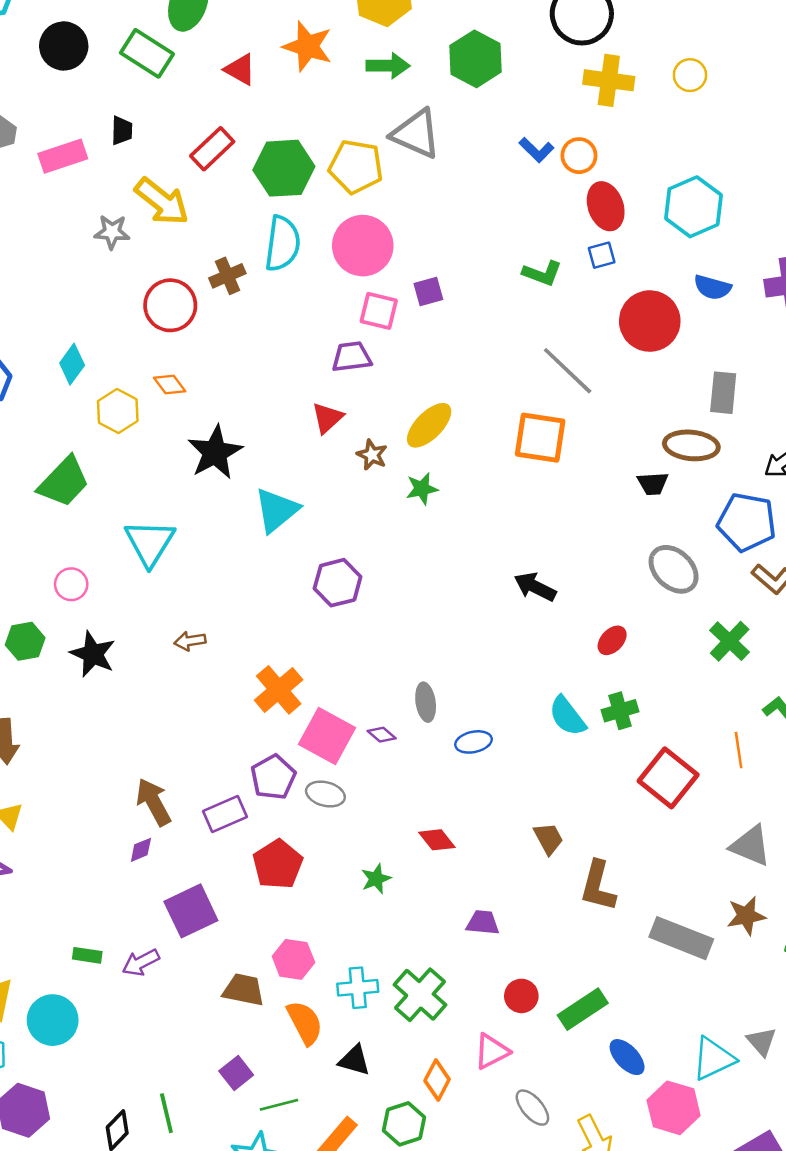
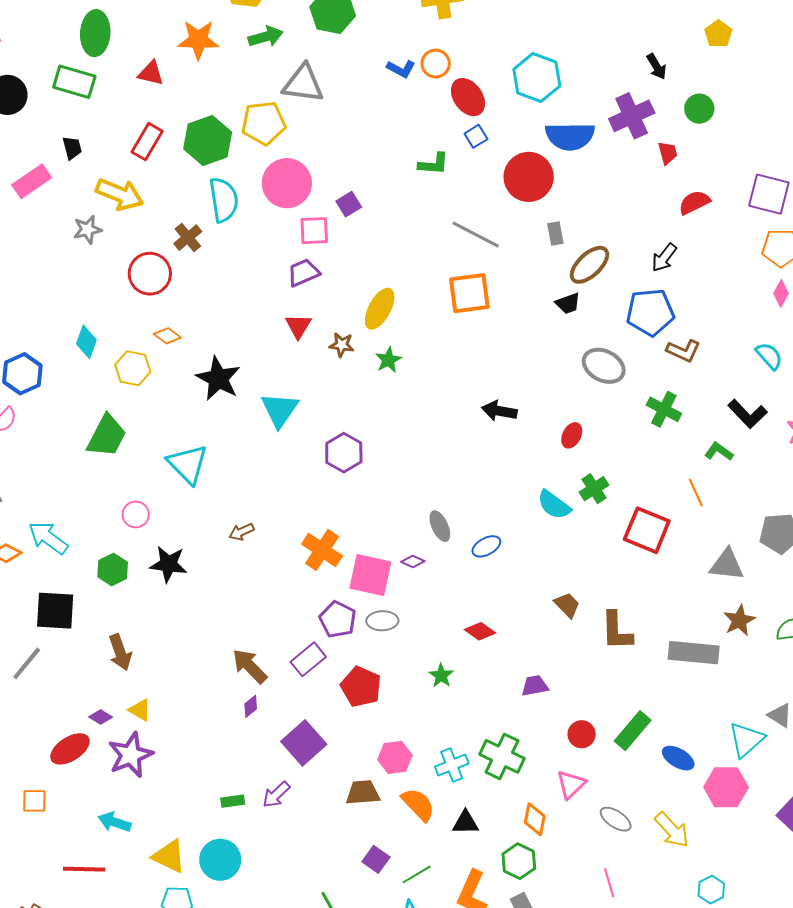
blue semicircle: (712, 287) -> (570, 136), size x1.6
gray rectangle: (723, 393) -> (555, 234), moved, size x0.7
brown ellipse: (691, 445) -> (589, 265), turned -33

